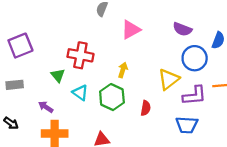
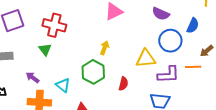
red cross: (80, 55) -> (54, 25), moved
yellow triangle: (169, 79) -> (146, 59), turned 30
cyan triangle: (80, 93) -> (63, 85), moved

